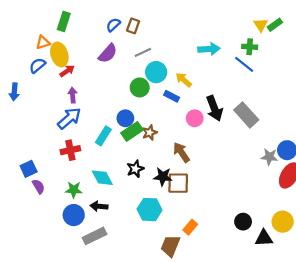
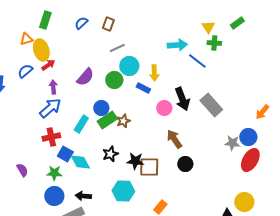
blue semicircle: (113, 25) -> (81, 23), moved
yellow triangle: (261, 25) -> (208, 27), moved
purple semicircle: (108, 53) -> (85, 77), moved
blue line: (244, 64) -> (197, 61), moved
blue semicircle: (37, 65) -> (25, 71), moved
yellow arrow: (184, 80) -> (154, 73), turned -133
brown arrow: (181, 152) -> (174, 139), moved
blue square: (29, 169) -> (65, 154), moved, turned -35
black arrow: (99, 206) -> (83, 196), moved
black circle: (243, 222) -> (185, 164), moved

